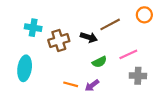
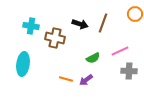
brown line: (110, 24) -> (103, 23), turned -42
black arrow: (89, 37) -> (80, 24), moved
brown cross: (59, 40) -> (55, 38), turned 30

